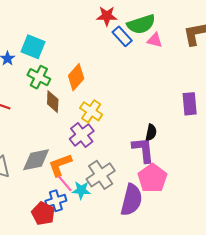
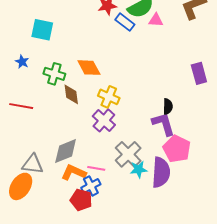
cyan square: (33, 47) -> (42, 30), moved
orange diamond: (76, 77) -> (89, 68), turned -60
orange L-shape: (60, 165) -> (74, 172), moved, turned 55
pink line: (65, 183) -> (96, 168), turned -30
cyan star: (81, 190) -> (139, 169), moved

